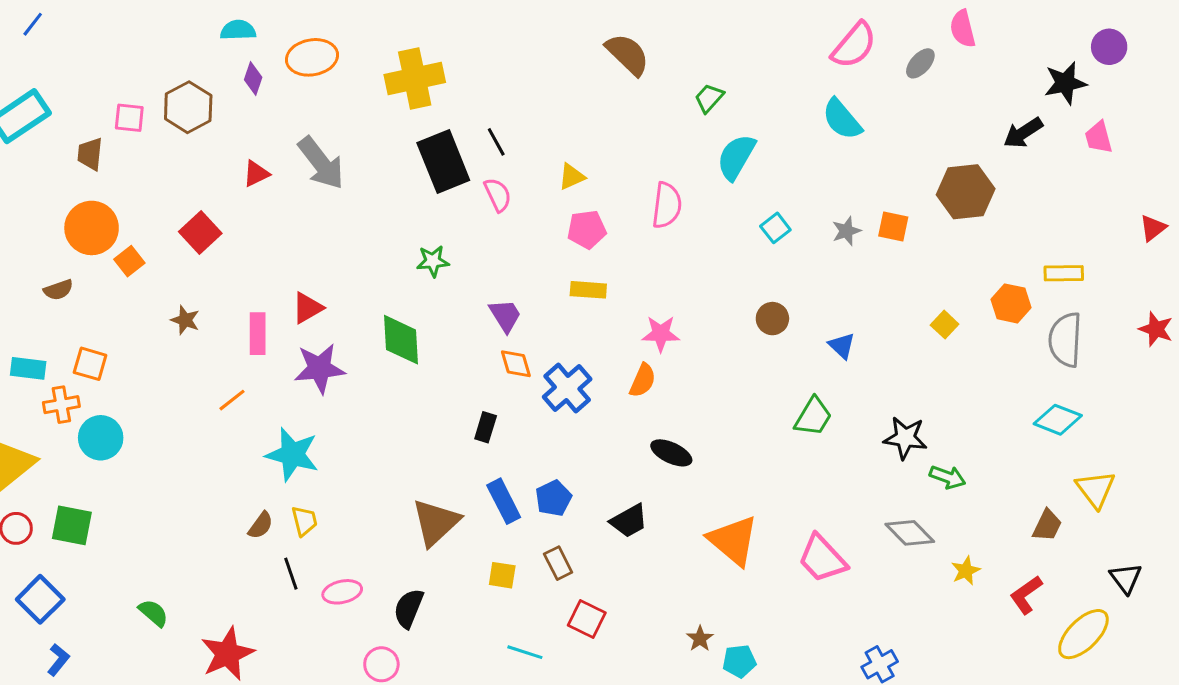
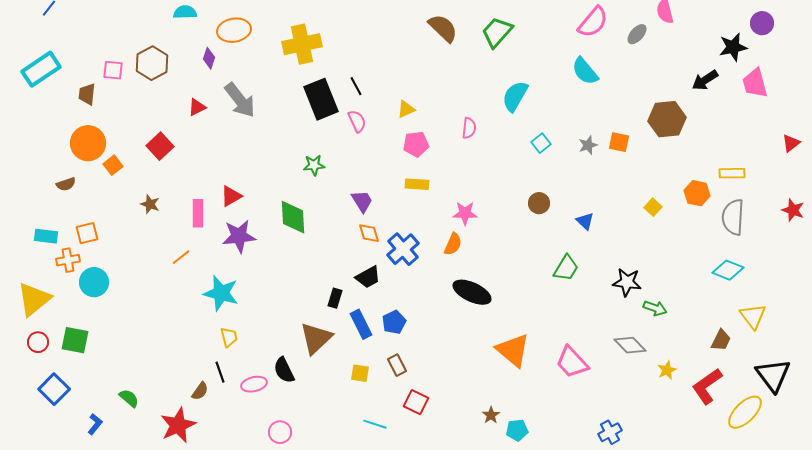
purple diamond: (253, 78) -> (209, 58), moved
green trapezoid: (709, 98) -> (497, 32), moved, size x1.6
pink trapezoid: (1099, 137) -> (755, 83), size x1.4
pink semicircle: (667, 205) -> (469, 128), size x0.7
orange square: (90, 364) -> (87, 233), turned -30
black rectangle: (486, 427) -> (335, 298), moved
black ellipse: (671, 453) -> (472, 292), size x1.4
black trapezoid: (629, 521) -> (368, 277), moved
brown semicircle: (261, 525) -> (200, 391), moved
black triangle: (1126, 578) -> (773, 375), size x1.6
red L-shape: (1026, 595) -> (707, 386), size x1.4
black semicircle: (409, 608) -> (284, 370), moved, turned -48
blue L-shape: (58, 660) -> (95, 424), moved

